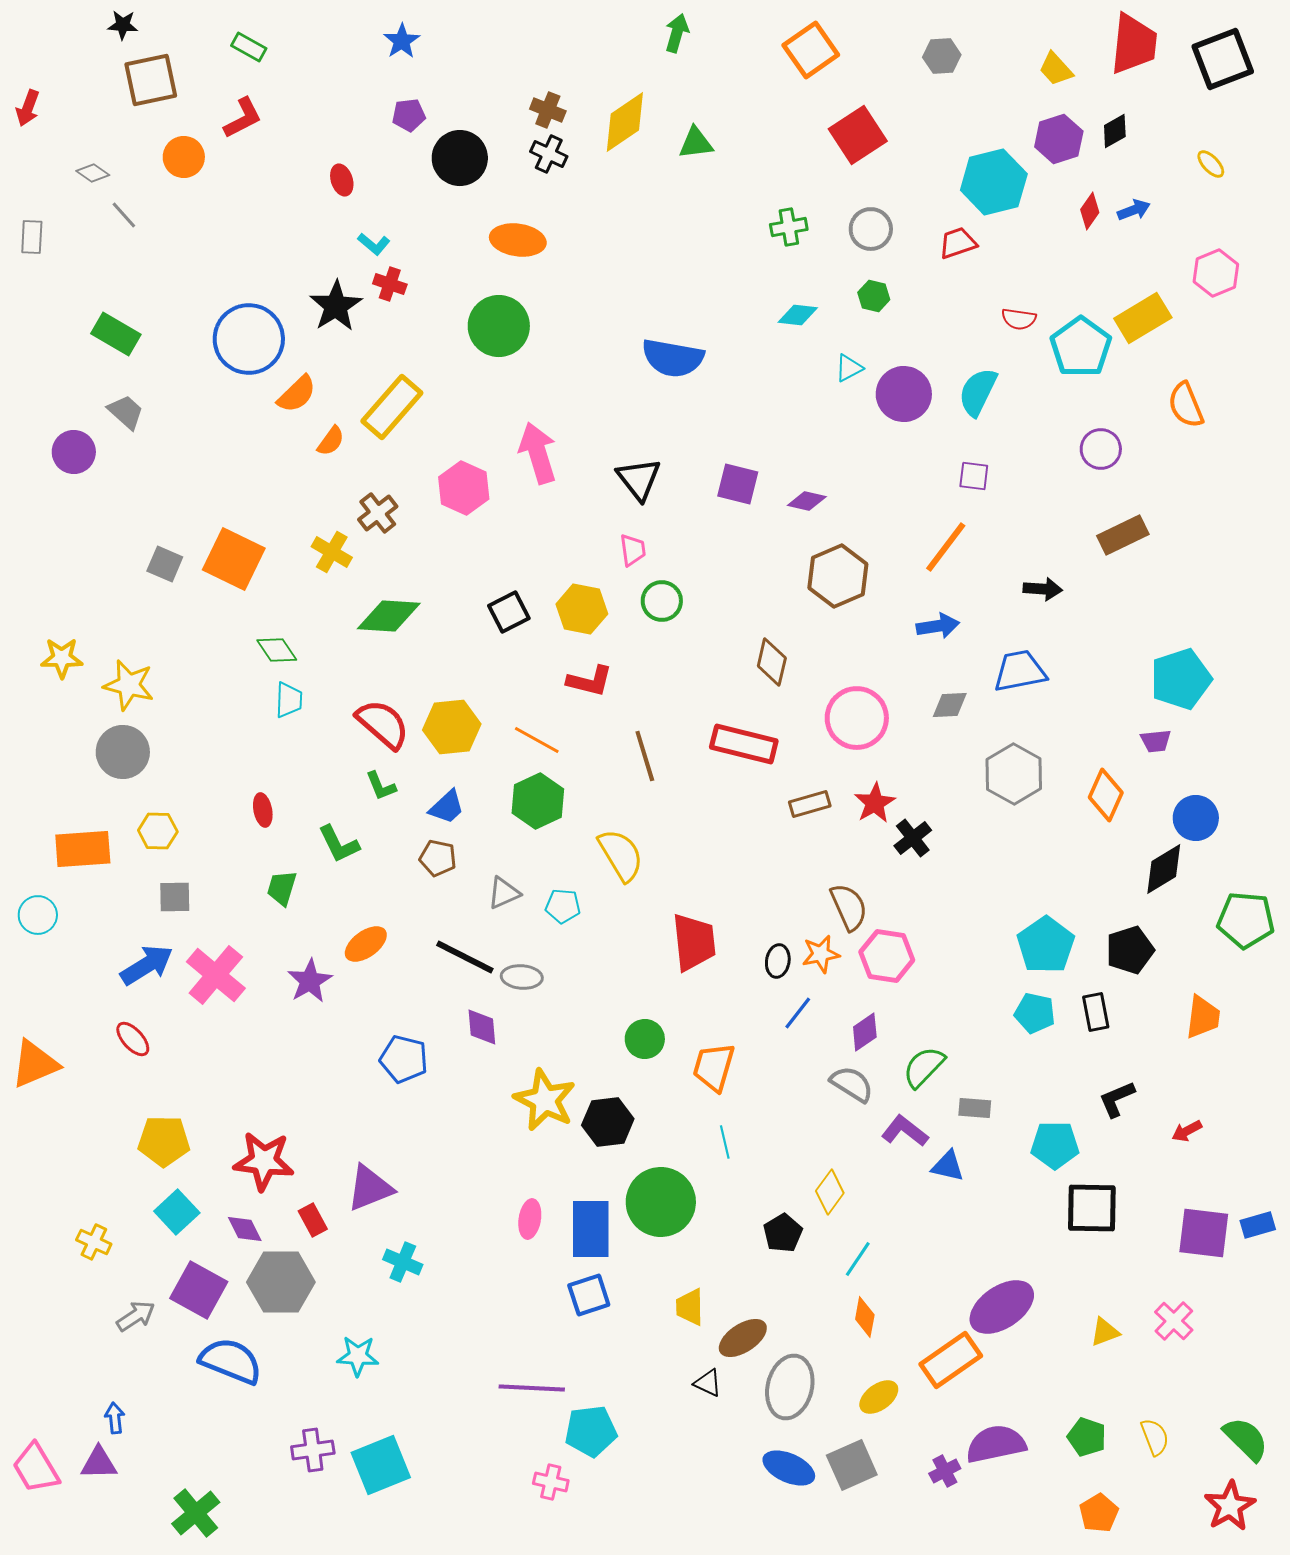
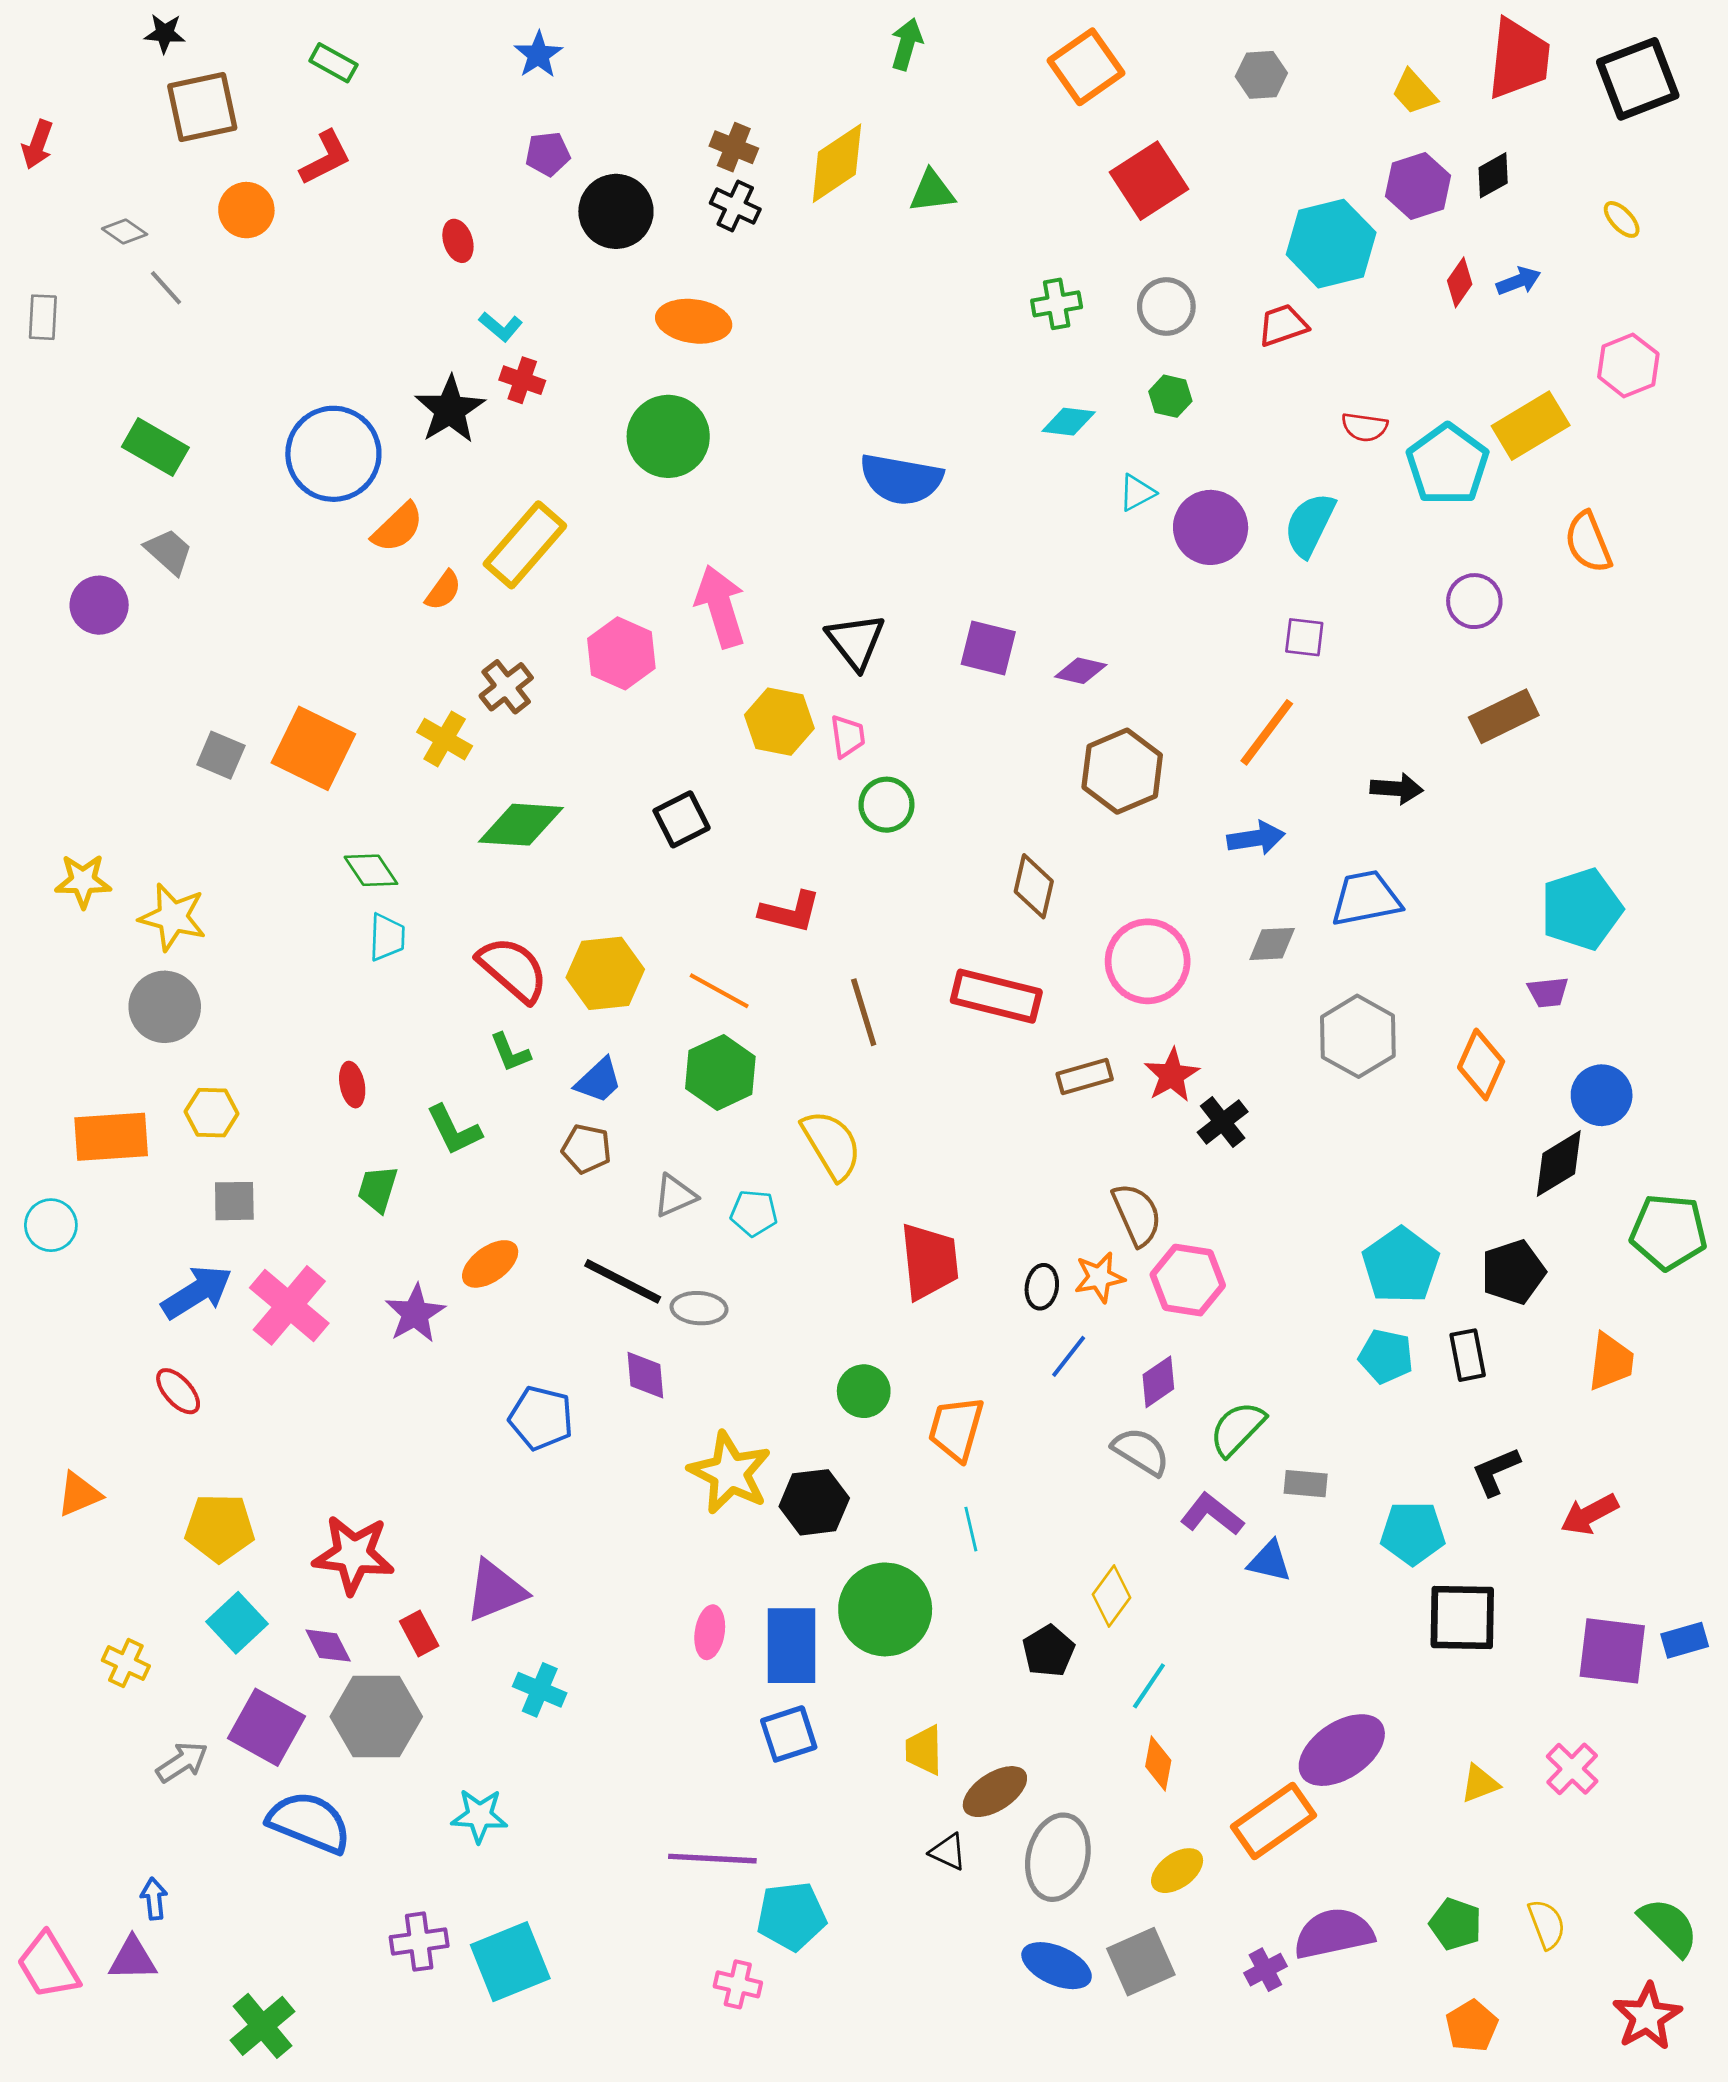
yellow hexagon: (582, 609) -> (779, 722), moved
orange triangle: (35, 1064) -> (79, 1494), moved, size x0.7
red arrow: (1187, 1131) -> (1590, 1514), size x1.4

